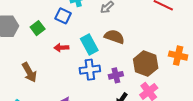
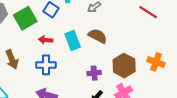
green square: (38, 28) -> (25, 18), size x1.6
blue cross: (90, 70) -> (46, 65), moved

